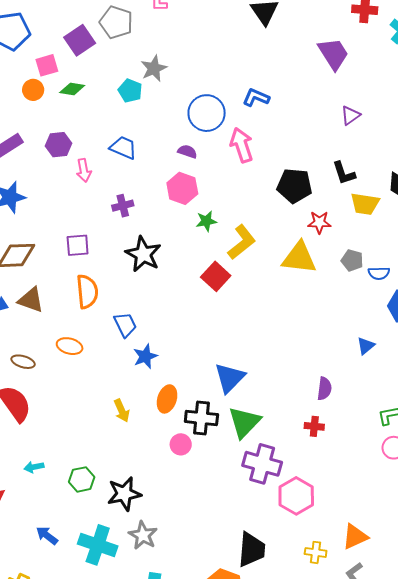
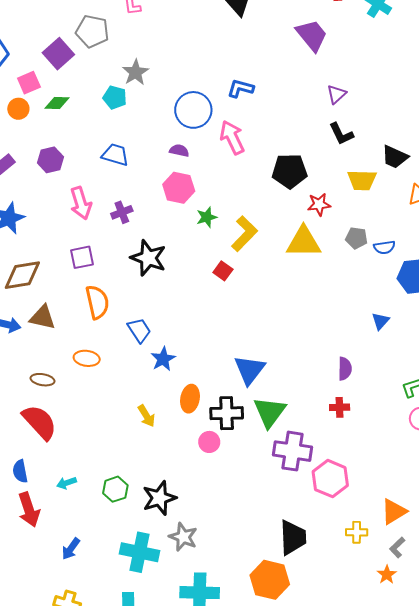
pink arrow: (84, 170) -> (81, 203), moved, size x1.4
black L-shape: (344, 173) -> (341, 134), moved
red square: (216, 276) -> (223, 271), size x0.7
blue arrow: (47, 535) -> (71, 549), moved, turned -85

